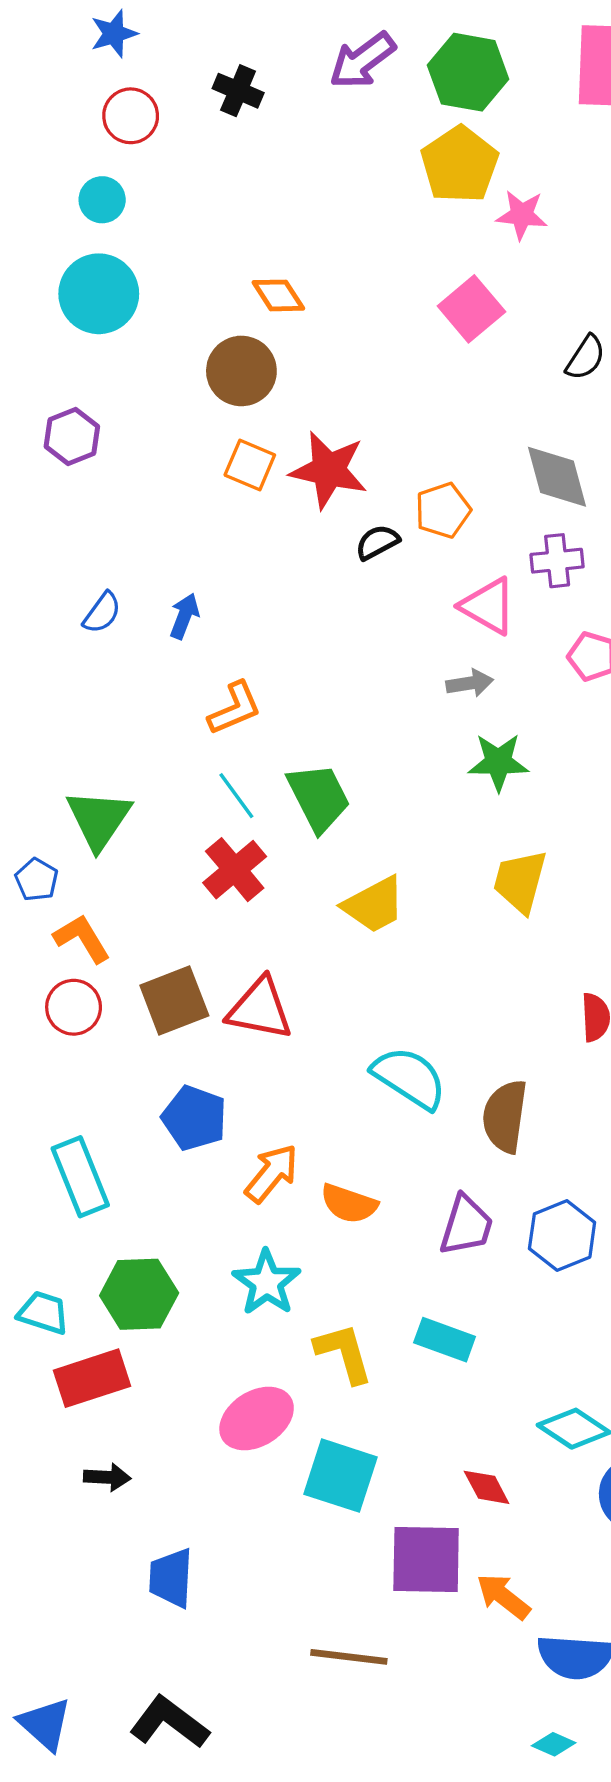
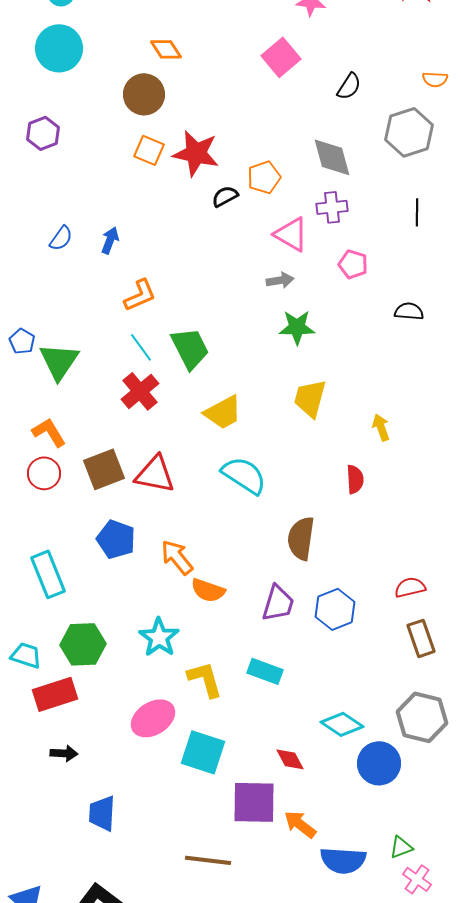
blue pentagon: (37, 880) -> (22, 341), moved
cyan semicircle: (409, 1078) -> (244, 475), moved
orange arrow: (272, 1173) -> (177, 557), moved, turned -78

